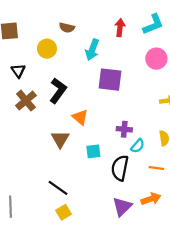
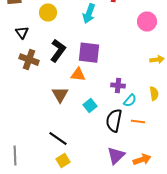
purple square: (110, 80) -> (89, 53), moved
brown cross: (26, 101) -> (29, 60), turned -30
orange triangle: (80, 117) -> (78, 75), turned -35
cyan square: (93, 151) -> (90, 106), turned -32
orange line: (156, 168) -> (138, 122), moved
orange arrow: (151, 199) -> (142, 160), moved

